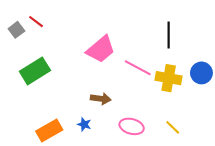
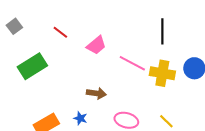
red line: (36, 22) -> (60, 32), moved
pink trapezoid: (101, 49) -> (96, 45), size x0.7

